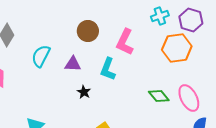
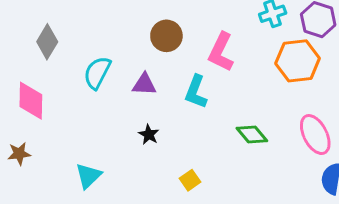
black star: (84, 92) -> (149, 135), moved
green diamond: (159, 96) -> (252, 135), moved

